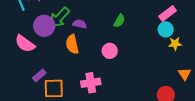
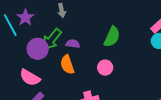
green semicircle: (119, 21) -> (112, 37), size x1.5
pink semicircle: (25, 44) -> (30, 78), moved

